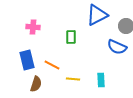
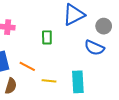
cyan rectangle: (101, 80) -> (78, 82), size x1.5

